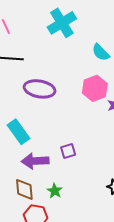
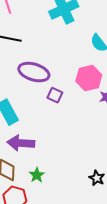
purple square: (68, 151) -> (55, 95), moved, turned 35

